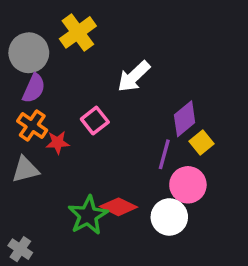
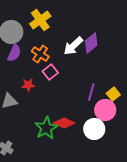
purple diamond: (185, 119) -> (91, 43), moved
orange cross: (32, 126) -> (40, 54), moved
yellow square: (201, 142) -> (113, 94), moved

